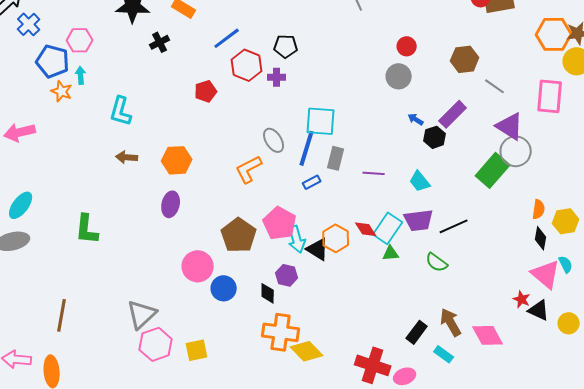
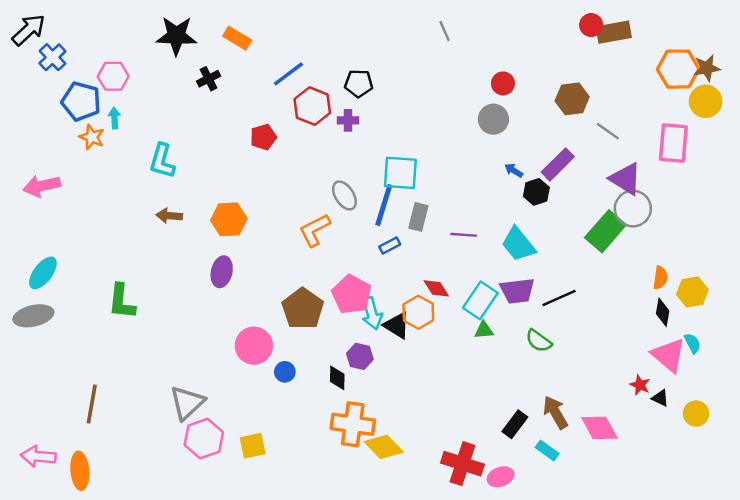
cyan trapezoid: (420, 181) -> (518, 244), size x1.4
red diamond: (366, 229) -> (436, 288), moved
blue circle: (224, 288) -> (285, 372), size x0.7
black triangle: (539, 310) -> (660, 398), size x0.7

